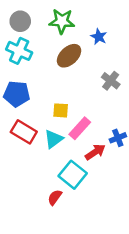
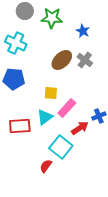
gray circle: (20, 21) -> (25, 11), moved
brown ellipse: (69, 56) -> (62, 60), moved
gray cross: (111, 81) -> (85, 60), moved
red rectangle: (24, 132) -> (20, 126), moved, turned -35

